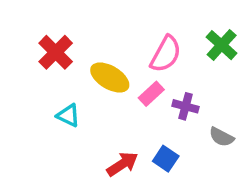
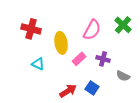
red cross: (56, 52) -> (31, 29), turned -30
yellow ellipse: (110, 78) -> (61, 43), turned 50
pink rectangle: (151, 94) -> (79, 59), moved

